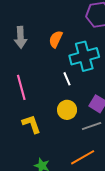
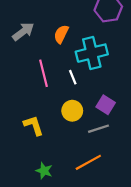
gray arrow: (21, 37) -> (23, 31), turned -125
pink line: (21, 87) -> (43, 73), moved

